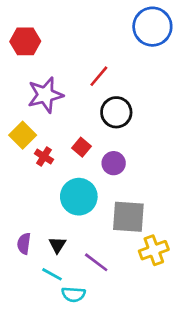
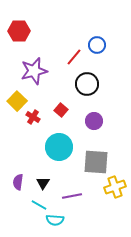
blue circle: (152, 27) -> (97, 45), moved, size x0.6
purple circle: (114, 163) -> (94, 121), moved
purple line: (96, 262) -> (72, 196), turned -48

